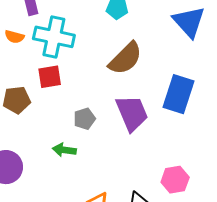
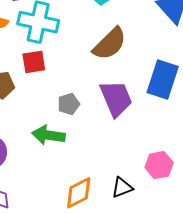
green arrow: (64, 150) -> (48, 135), size x1.4

